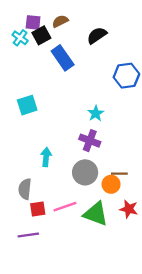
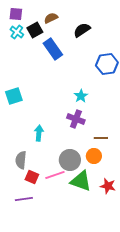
purple square: (33, 22) -> (16, 14), moved
cyan square: (27, 105) -> (14, 96), moved
gray circle: (85, 172) -> (70, 160), moved
brown line: (119, 174) -> (101, 138), moved
red square: (38, 209) -> (32, 177), turned 32
red star: (129, 209) -> (108, 186), moved

